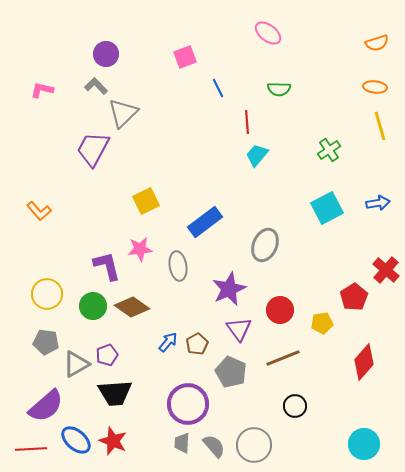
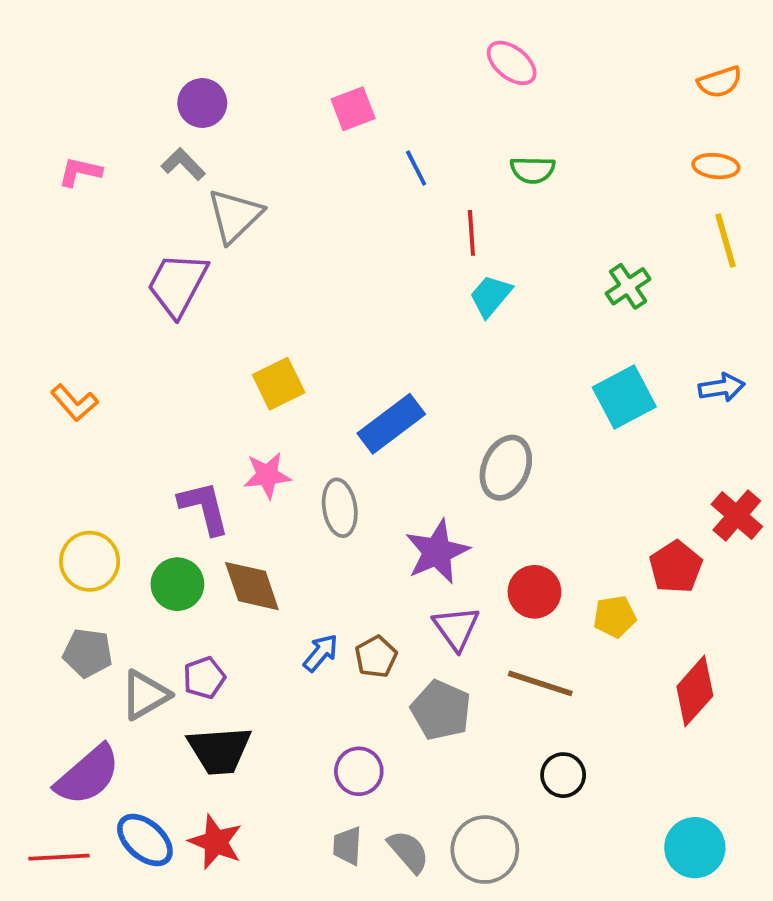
brown diamond: (132, 307) -> (252, 586), turned 36
brown line: (283, 358) -> (540, 683), turned 40
purple circle: (188, 404) -> (359, 771), size x0.6

